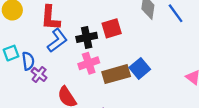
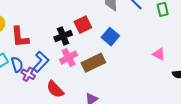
red L-shape: (50, 18) -> (20, 37), moved
blue L-shape: (57, 40) -> (41, 62), moved
blue square: (140, 68) -> (110, 37), moved

